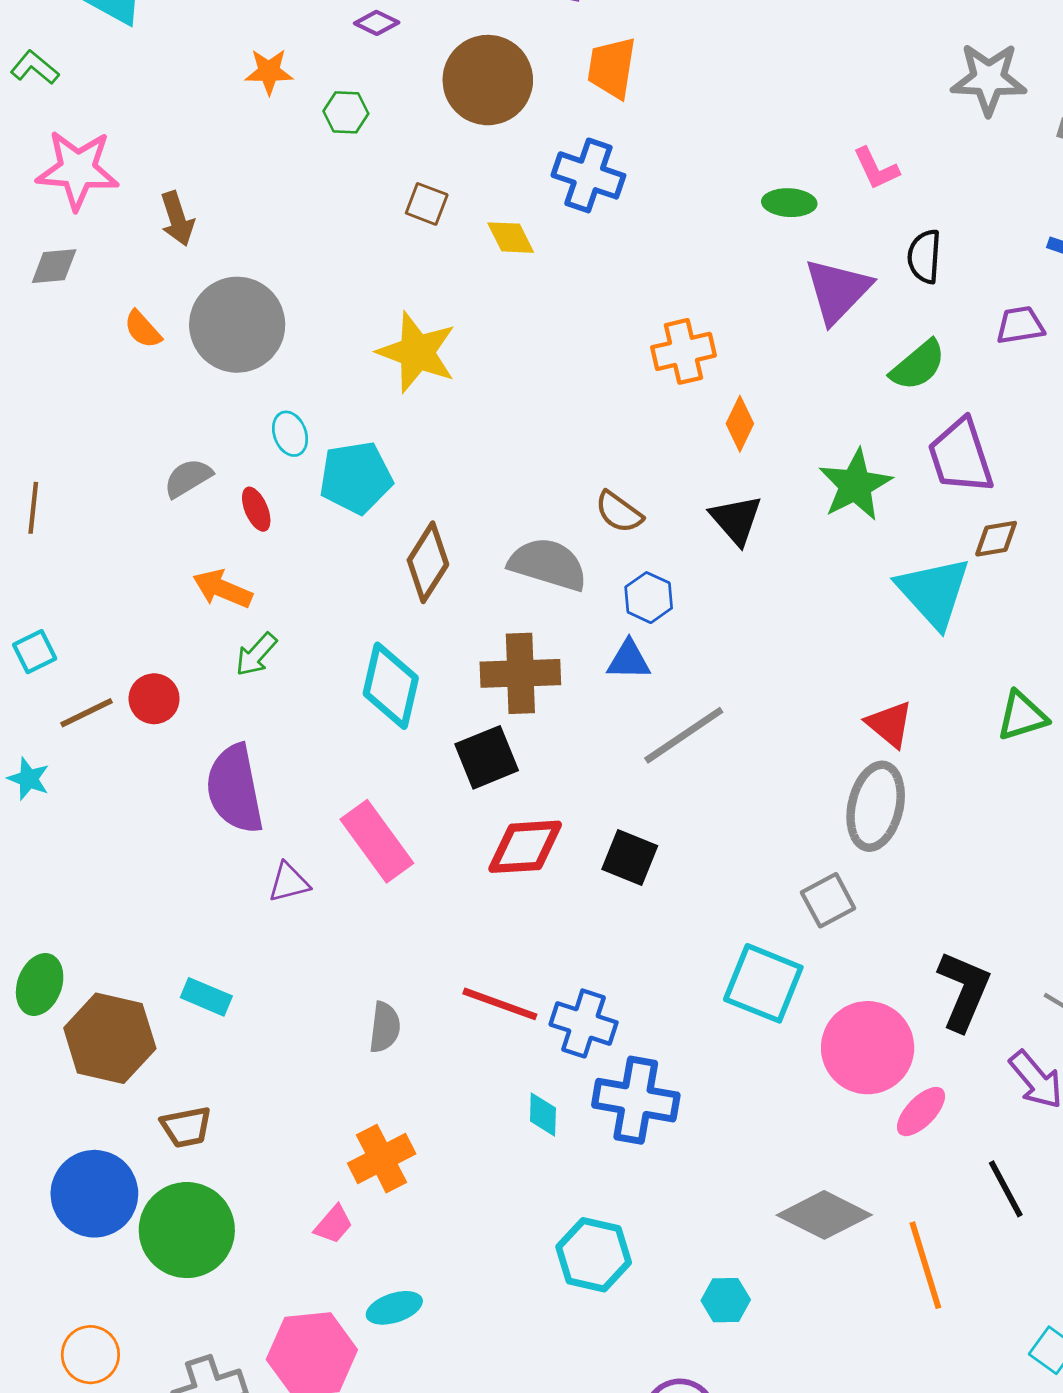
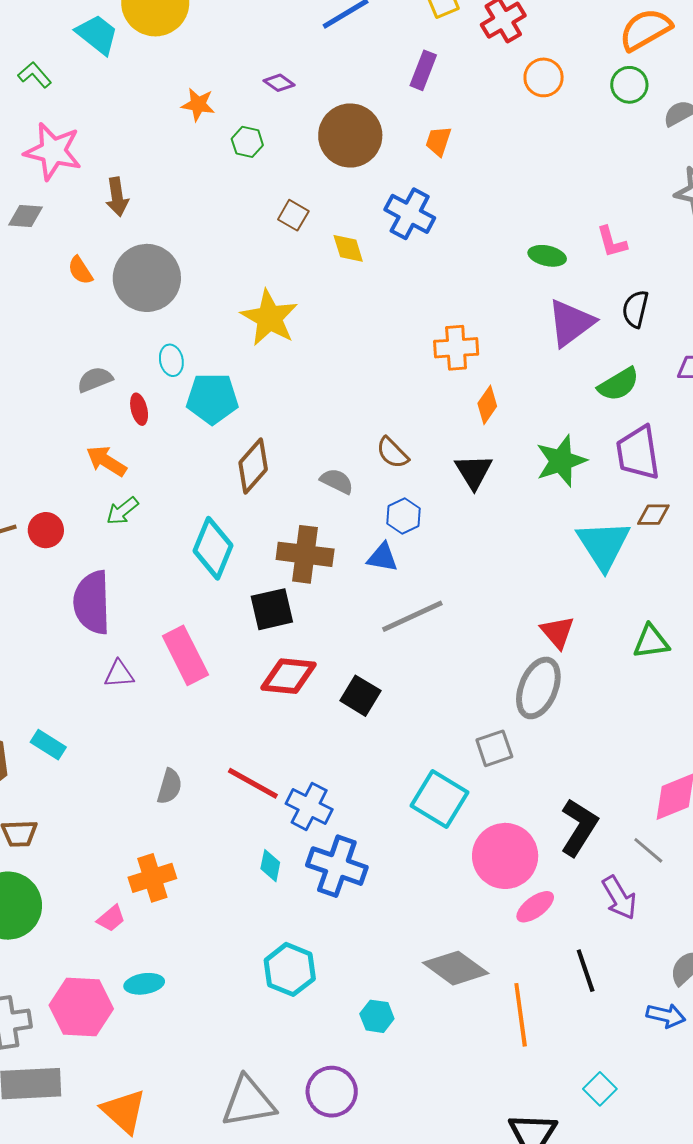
orange trapezoid: (612, 68) -> (438, 141), size x0.7
gray semicircle: (548, 564) -> (337, 481), size x0.6

